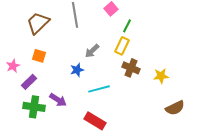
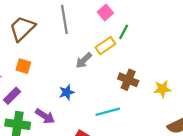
yellow rectangle: (122, 46) -> (105, 46), moved, turned 30
blue star: (77, 70) -> (67, 92), moved
cyan line: (99, 89) -> (108, 112), moved

